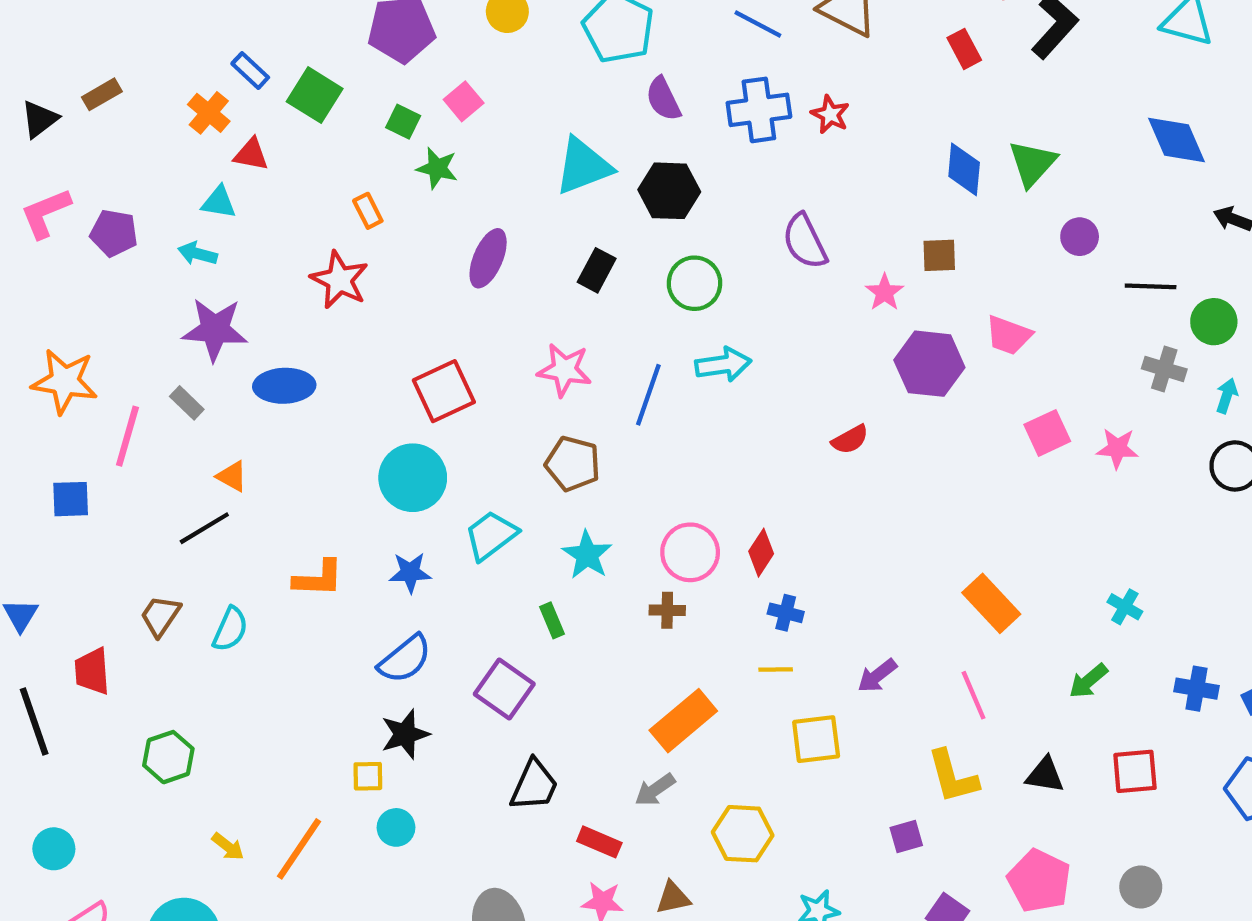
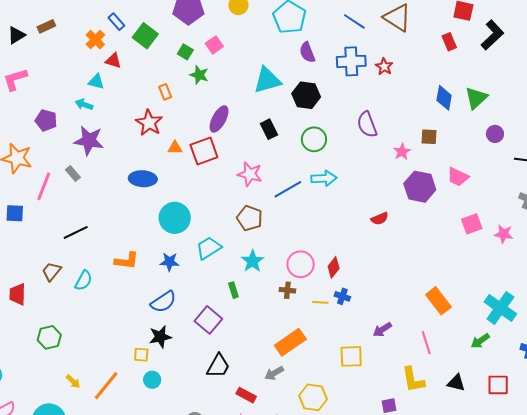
purple pentagon: (114, 233) -> (46, 120), moved
black rectangle: (597, 270) -> (269, 129), turned -60
blue ellipse: (284, 386) -> (143, 179), moved
red square: (444, 391) -> (204, 151), moved
blue line: (648, 395) -> (288, 189), turned 36
orange triangle: (232, 476) -> (175, 148), moved, turned -35
cyan cross: (1125, 607) -> (500, 308), size x2.0
yellow line: (776, 670) -> (320, 302), moved

